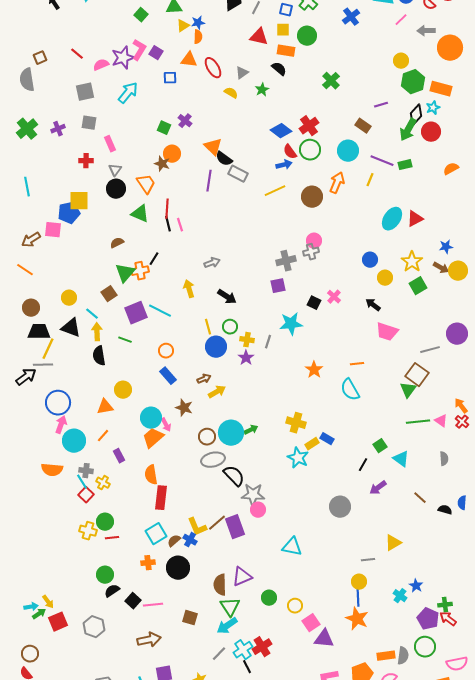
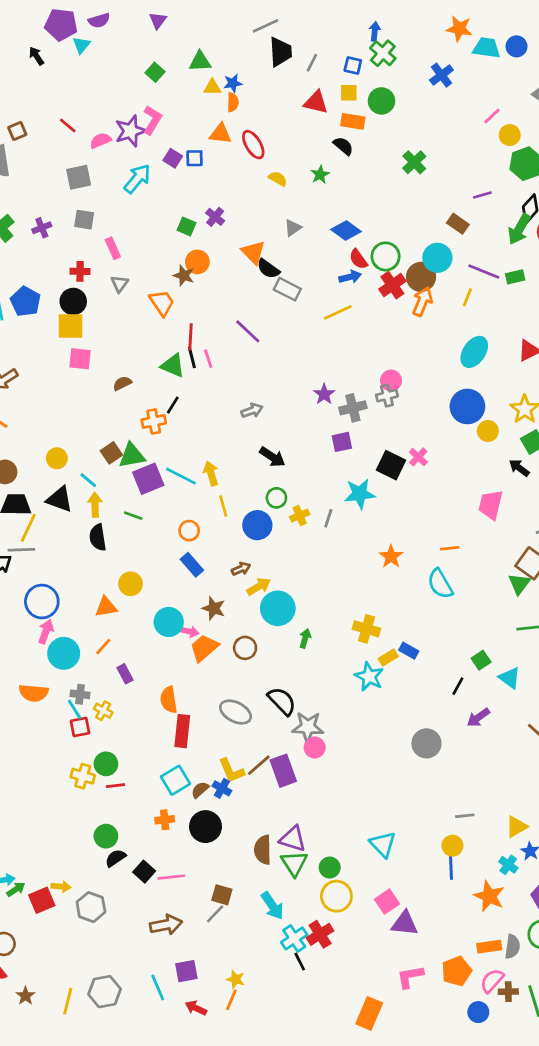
pink line: (401, 20) -> (492, 116), moved
yellow triangle: (183, 26) -> (212, 87), turned 32
purple square: (156, 53) -> (173, 158), moved
gray triangle: (242, 73) -> (293, 228), moved
red cross: (309, 126) -> (392, 285), moved
purple line: (209, 181) -> (248, 331), moved, turned -55
black circle: (116, 189) -> (73, 301), moved
brown circle: (312, 197) -> (421, 277), moved
blue pentagon: (69, 213) -> (25, 301), moved, turned -30
green triangle: (140, 214) -> (173, 366), moved
cyan ellipse: (392, 219) -> (474, 352), moved
pink square: (53, 230) -> (80, 359), moved
blue circle: (370, 260) -> (467, 406), size x1.6
green triangle: (125, 273) -> (132, 456), moved, turned 40
yellow arrow: (189, 289) -> (211, 473), moved
black square: (314, 303) -> (391, 465), size x1.5
black arrow: (373, 305) -> (519, 468), moved
yellow line: (208, 327) -> (223, 506), moved
pink trapezoid: (387, 332) -> (491, 505), turned 85
yellow cross: (247, 340) -> (300, 516), turned -32
purple star: (246, 358) -> (324, 394), moved
pink arrow: (166, 425) -> (189, 632), turned -48
green arrow: (251, 430) -> (305, 638), turned -48
cyan circle: (231, 433) -> (278, 608), moved
orange trapezoid: (153, 438) -> (204, 648), moved
gray ellipse: (213, 460) -> (236, 712), moved, turned 40
red square: (86, 495) -> (80, 727), turned 35
yellow triangle: (393, 543) -> (517, 827), moved
cyan triangle: (292, 547) -> (383, 844), moved, turned 35
purple triangle: (242, 577) -> (293, 839), turned 40
yellow arrow: (48, 602) -> (61, 887), moved, turned -48
yellow circle: (295, 606) -> (336, 896), moved, size x1.5
green triangle: (230, 607) -> (294, 863), moved
orange star: (357, 619) -> (489, 896), moved
cyan arrow: (227, 626) -> (272, 906), turned -90
gray line: (219, 654) -> (215, 914), moved

